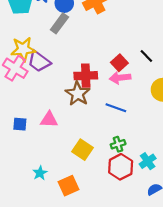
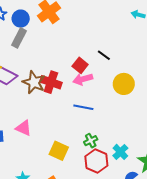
red cross: (86, 76) -> (51, 82), turned 30
brown star: (78, 94) -> (34, 82), moved
pink triangle: (49, 120) -> (24, 128), turned 30

